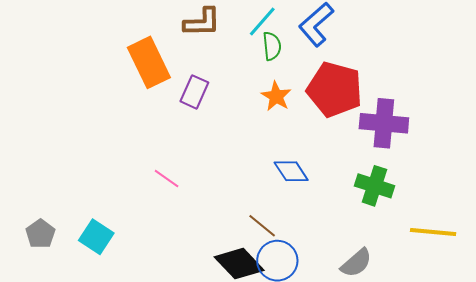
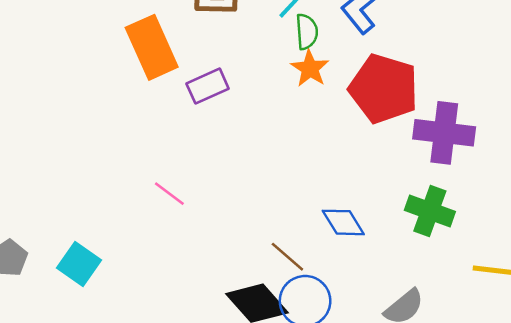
purple rectangle: (194, 92) -> (208, 86), turned 40
orange star: (276, 96) -> (310, 68), moved
blue diamond: (291, 171) -> (343, 222), moved

